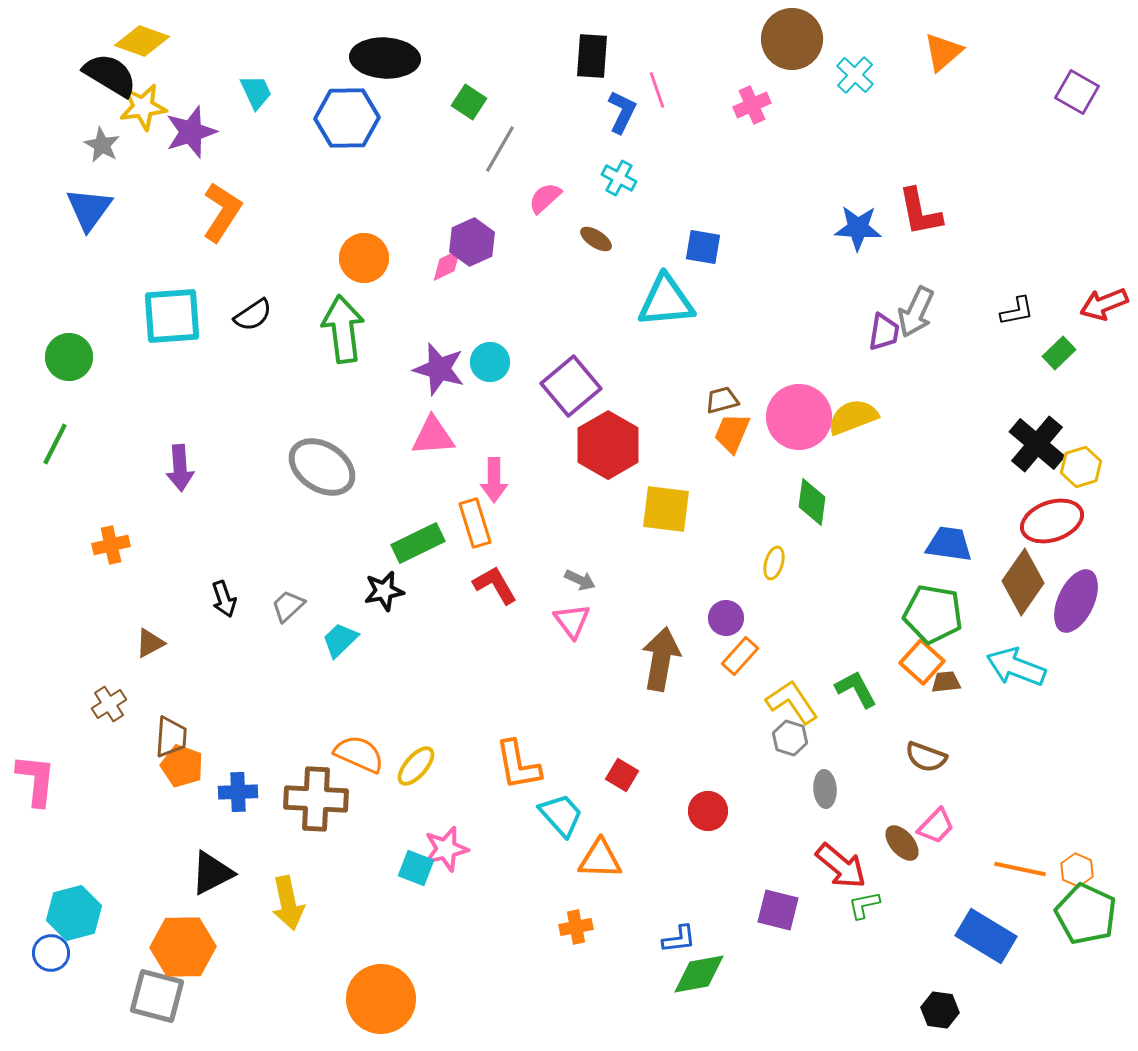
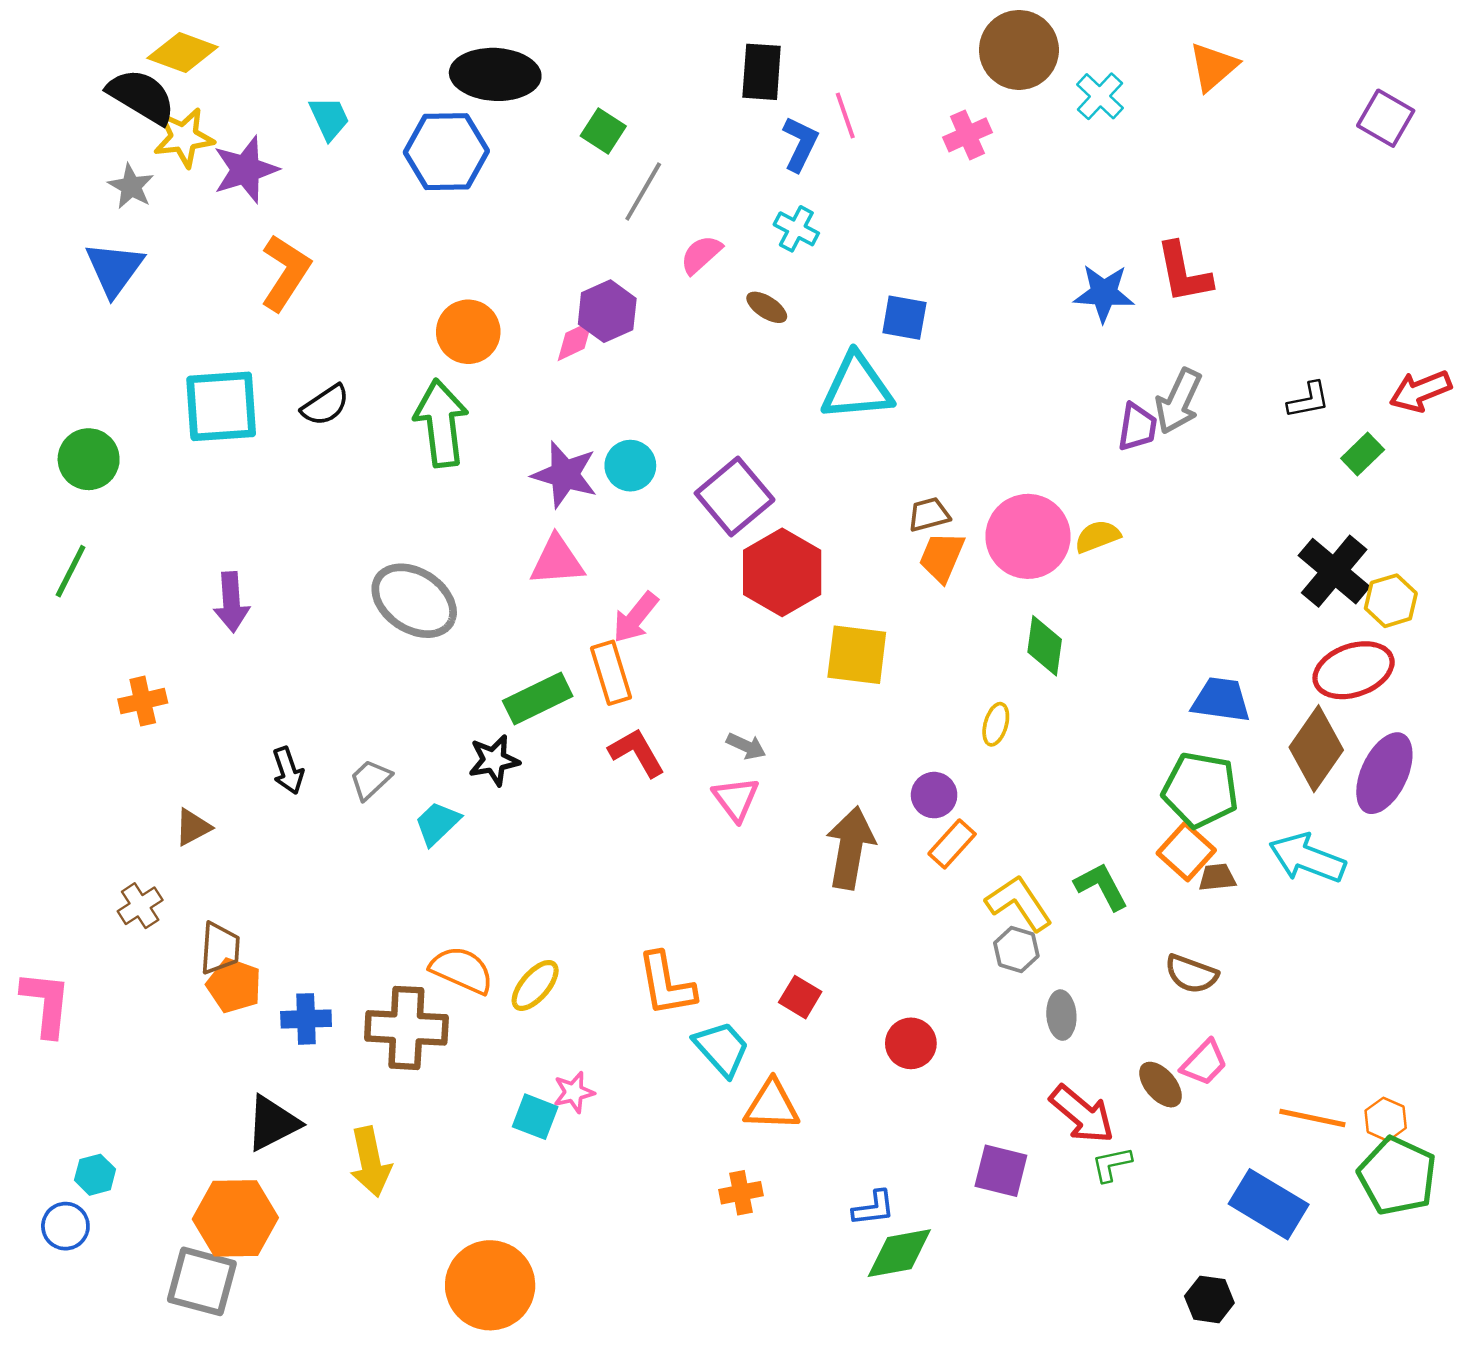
yellow semicircle: (853, 417) -> (1097, 536), size x0.7
pink arrow: (494, 480) -> (635, 617), turned 39
pink star: (446, 849) -> (574, 1092), size x0.7
cyan hexagon: (74, 913) -> (95, 1175), size x0.6

